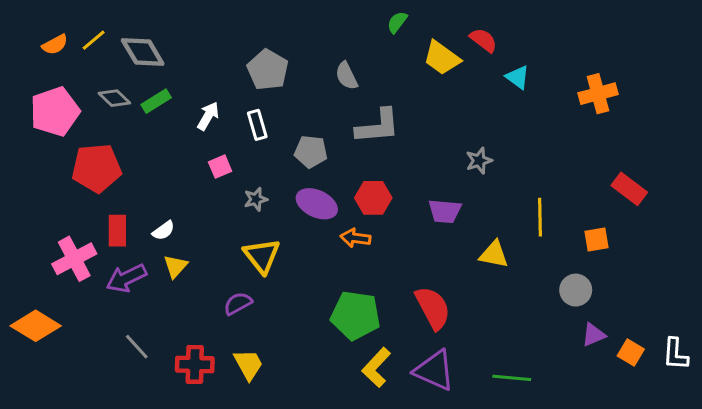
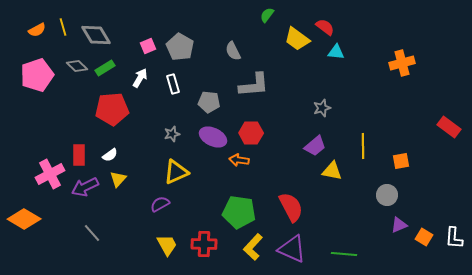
yellow line: (94, 40) -> (63, 27), turned -66
cyan triangle: (518, 77) -> (336, 52), moved, turned -30
pink square: (220, 167) -> (148, 46), moved
red pentagon: (97, 168) -> (112, 109), moved
red rectangle: (629, 189) -> (449, 127), moved
purple trapezoid: (445, 211) -> (315, 146), moved, turned -45
yellow triangle: (262, 256) -> (176, 172), turned 44
red cross: (195, 364) -> (204, 244), moved

